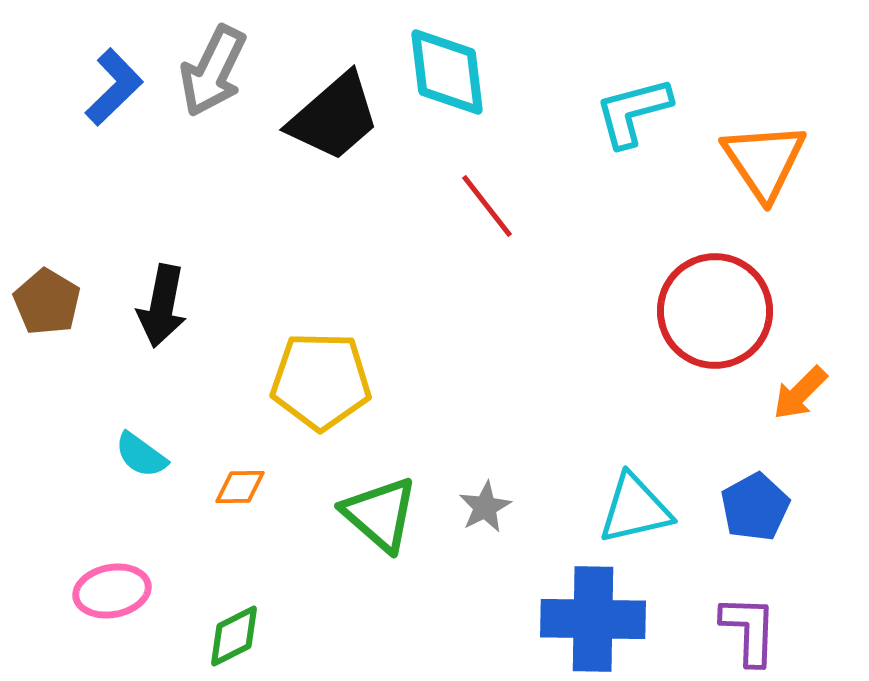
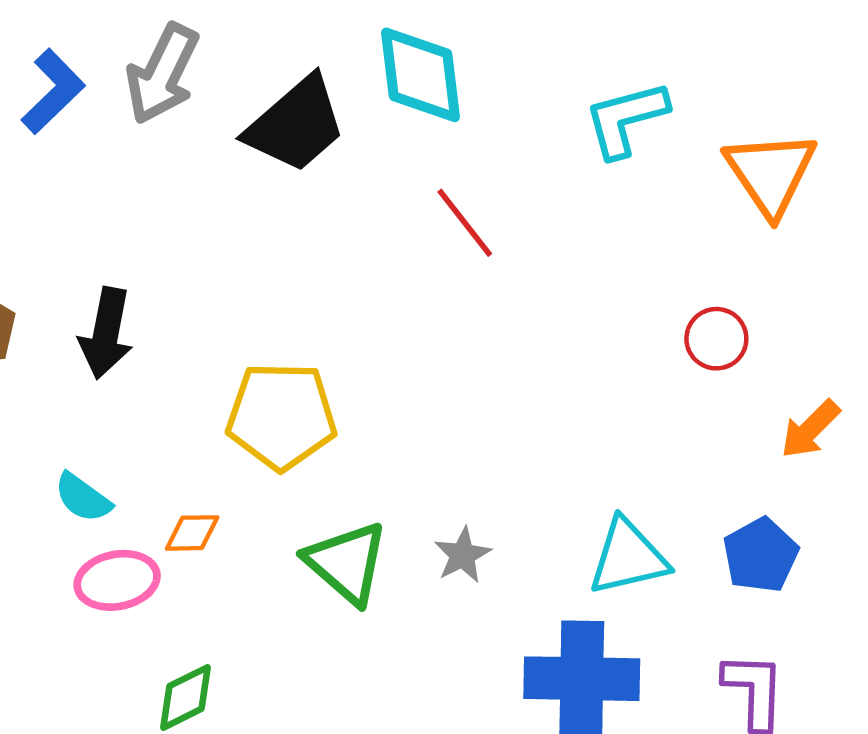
red circle: (715, 311) -> (716, 339), size x0.5
pink ellipse: (112, 591) -> (117, 580), moved

